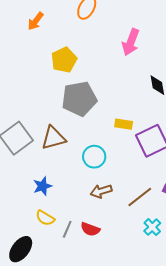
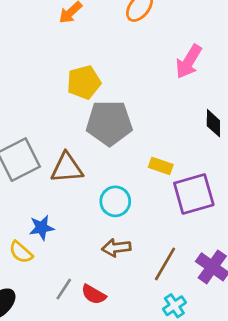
yellow pentagon: (64, 60) -> (84, 82), moved
brown line: (140, 197) -> (165, 264), turned -32
yellow semicircle: (45, 218) -> (21, 252), moved

